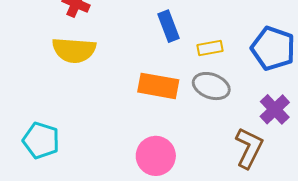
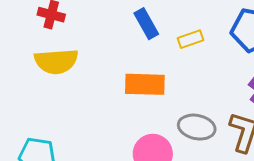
gray ellipse: (211, 86) -> (197, 127), moved

